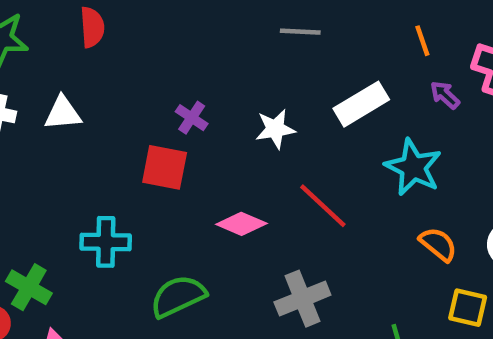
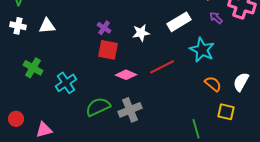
red square: (165, 167) -> (108, 50), moved
red line: (323, 206) -> (162, 67), turned -70
cyan cross: (106, 242) -> (66, 83), turned -35
green cross: (29, 287) -> (33, 68), moved
gray cross: (302, 299) -> (130, 110), moved

